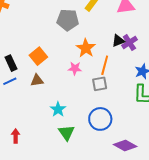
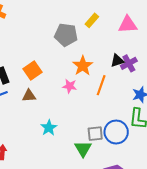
gray square: (100, 84) -> (95, 134), moved
blue circle: (100, 119) -> (116, 132), moved
green triangle: (67, 133) -> (83, 149), moved

